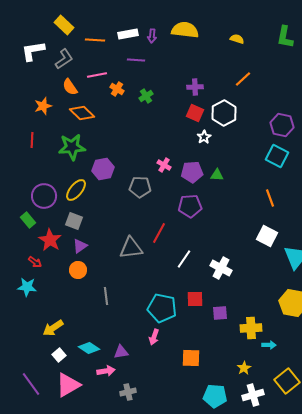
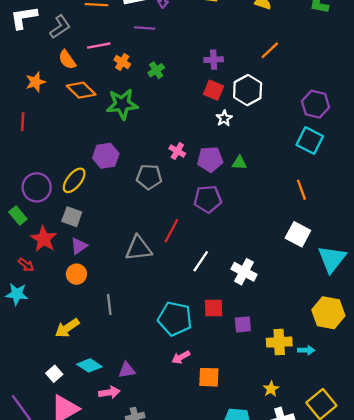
green star: (72, 147) -> (122, 104), moved
yellow arrow: (53, 328) -> (67, 328), moved
pink arrow: (154, 337) -> (181, 357), moved, turned 42
cyan arrow: (269, 345) -> (306, 350), moved

